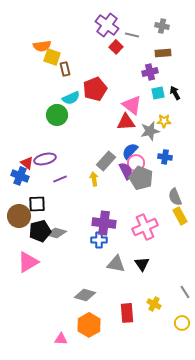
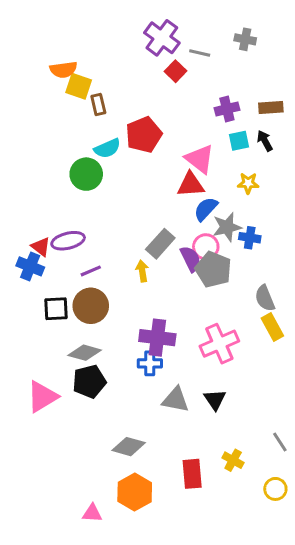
brown rectangle: (163, 53) -> (271, 107), moved
gray star: (150, 131) -> (227, 227), moved
blue semicircle: (130, 151) -> (206, 209), moved
brown circle: (19, 216) -> (91, 306), moved
black pentagon: (40, 231) -> (89, 381), moved

